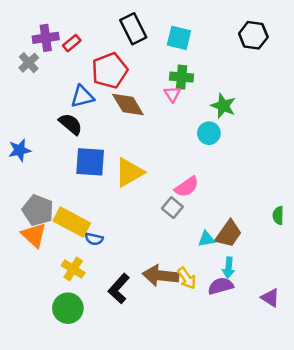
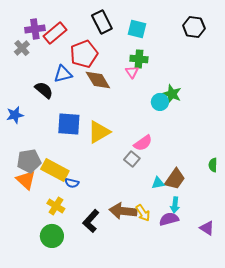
red rectangle: (72, 43) -> (55, 33), size x1.6
green star: (223, 106) -> (172, 94), moved
black semicircle: (71, 124) -> (44, 90), moved
gray pentagon: (38, 210) -> (29, 161), turned -30

